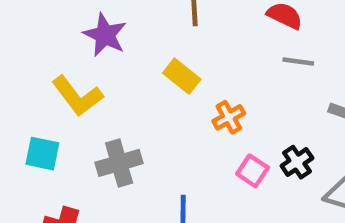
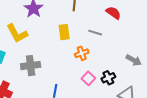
gray line: (298, 61) -> (95, 33), moved
yellow rectangle: (182, 76) -> (64, 32), turned 35

